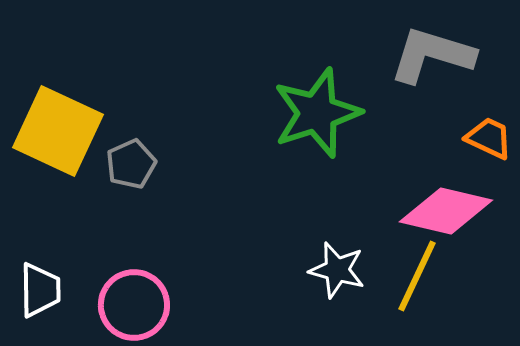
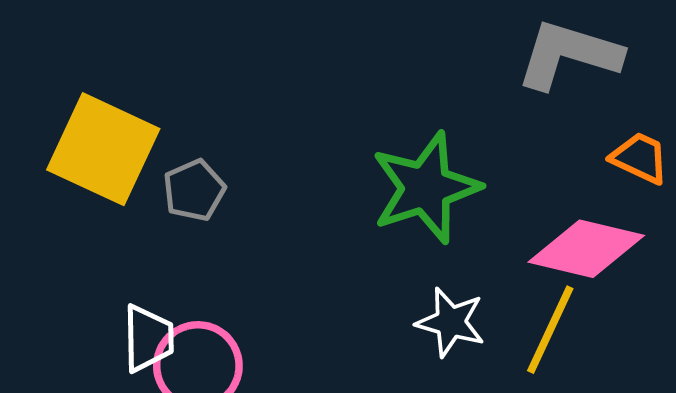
green star: (317, 113) -> (426, 188), moved
white trapezoid: (40, 290) -> (148, 338), moved

